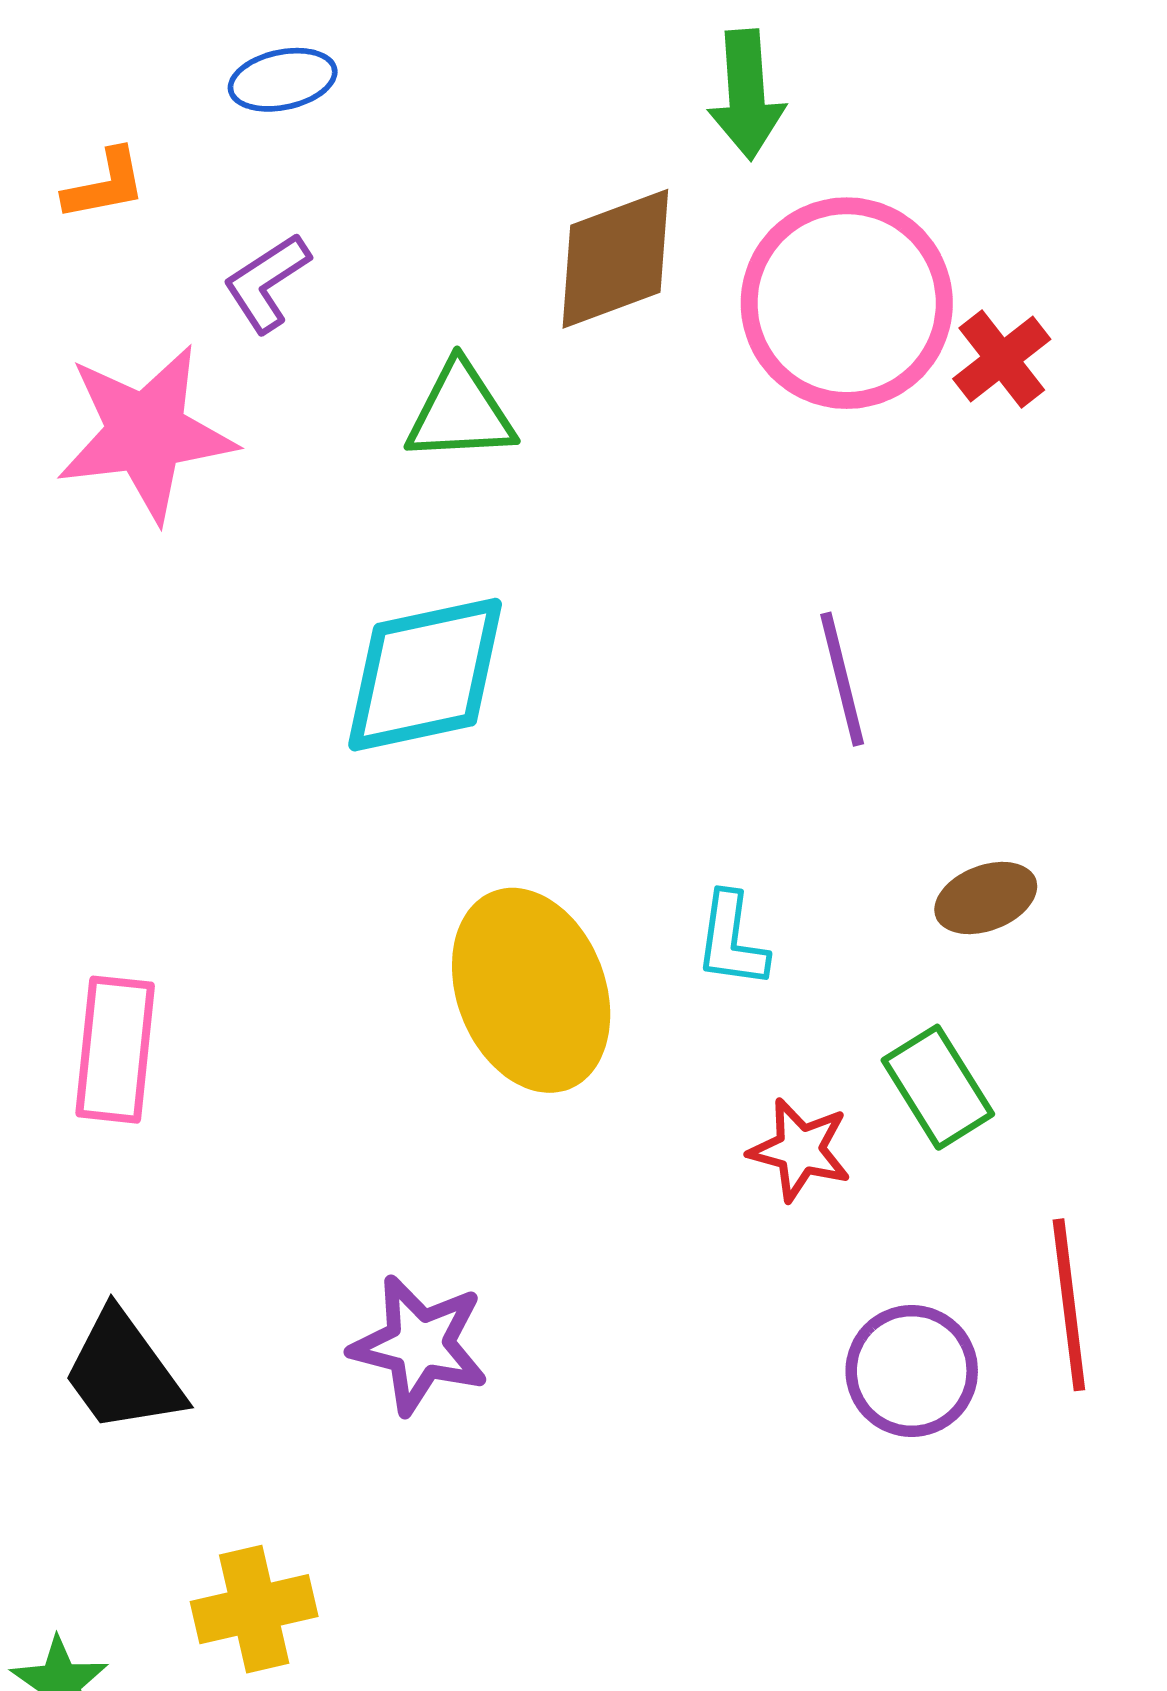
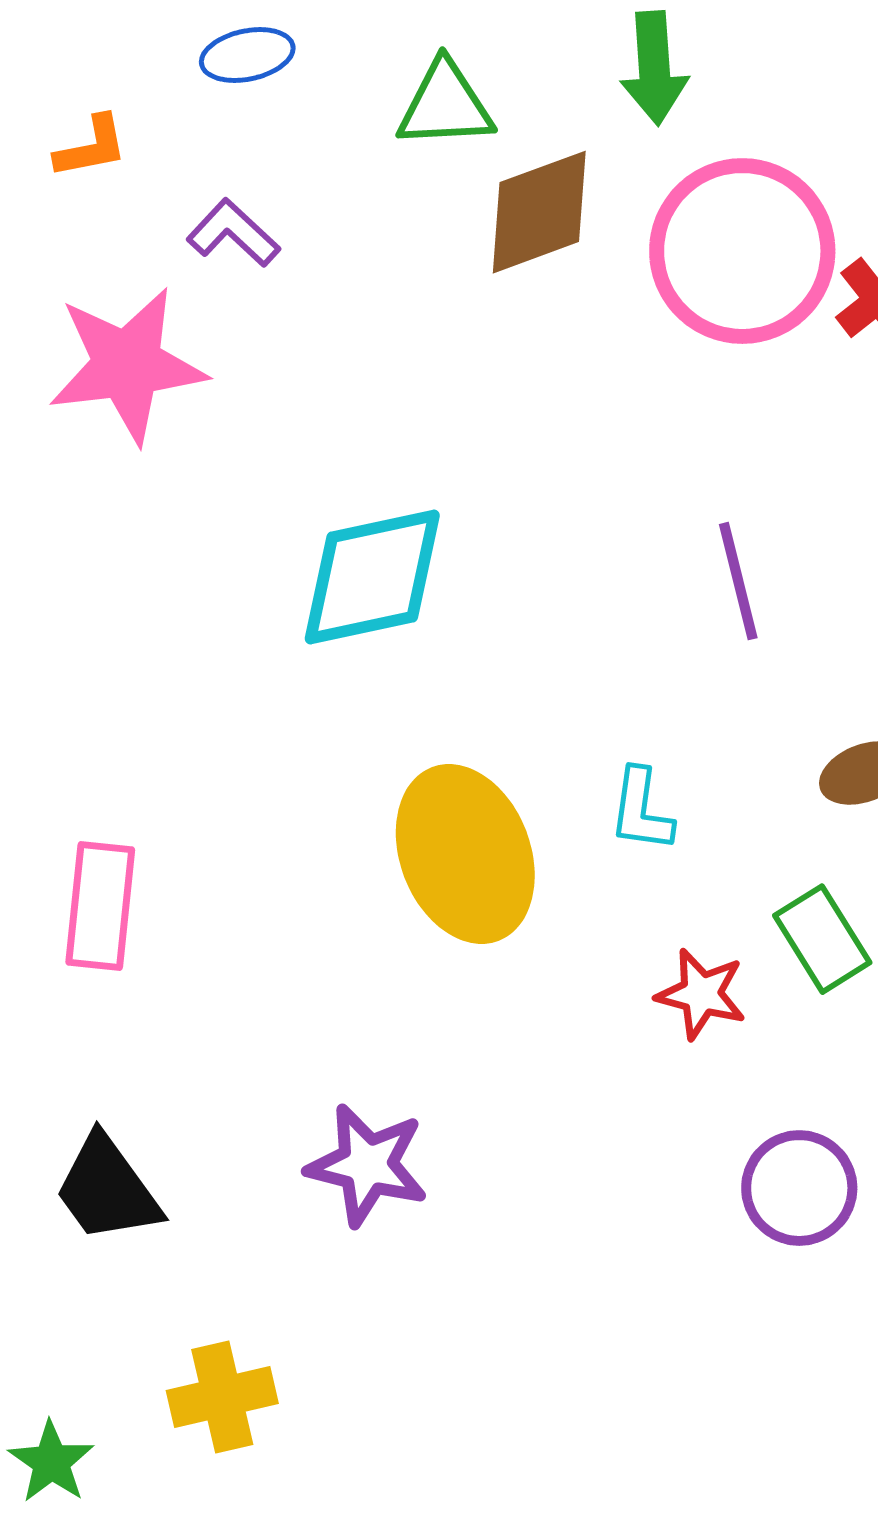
purple L-shape: (267, 283) -> (233, 233), turned 76
green triangle: (460, 413) -> (445, 105), moved

